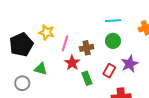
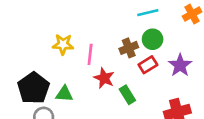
black pentagon: (21, 45) -> (33, 88), moved
brown cross: (87, 48) -> (129, 48), moved
red rectangle: (109, 71) -> (148, 65), moved, turned 40

